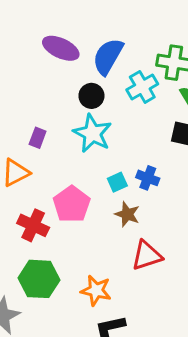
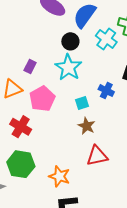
cyan cross: (142, 87) -> (106, 39), turned -30
blue cross: (148, 178) -> (106, 91), moved
pink pentagon: (72, 204) -> (42, 99), moved

